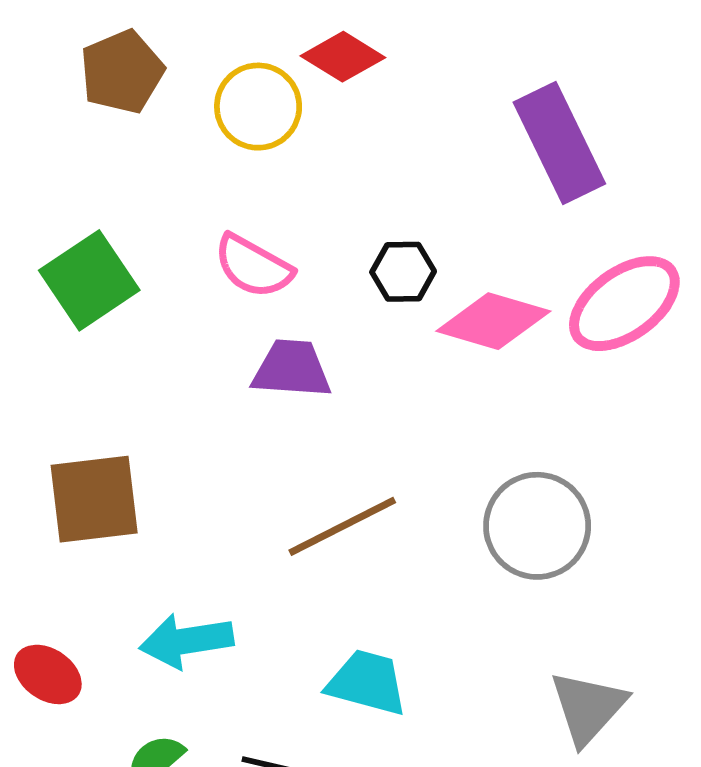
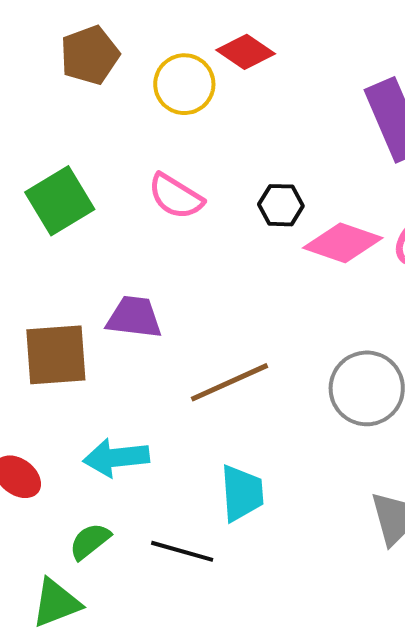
purple trapezoid: (292, 369) -> (134, 317), moved
cyan trapezoid: (367, 683) -> (242, 493), turned 68

